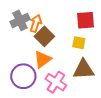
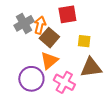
red square: (86, 20) -> (67, 14), moved

